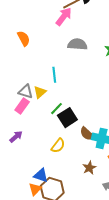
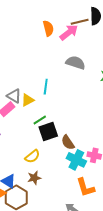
orange semicircle: (24, 38) -> (48, 28), moved
brown semicircle: (87, 134) -> (68, 142), moved
brown star: (89, 168) -> (34, 178), moved

